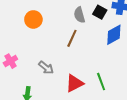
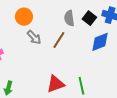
gray arrow: (46, 68) -> (34, 37), moved

